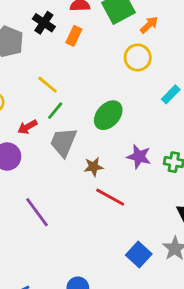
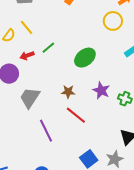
yellow line: (48, 85) -> (26, 27), moved
gray trapezoid: (63, 142) -> (30, 98), moved
purple line: (37, 212) -> (46, 131), moved

